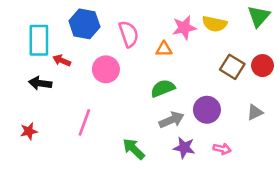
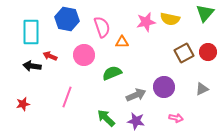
orange triangle: (164, 49) -> (122, 42), moved
red arrow: (62, 61) -> (50, 56), moved
brown square: (232, 67) -> (184, 53), turned 30
green semicircle: (163, 88) -> (112, 73), moved
purple star: (184, 148) -> (136, 121), moved

